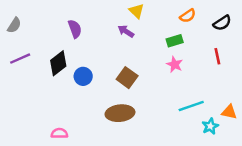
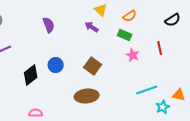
orange semicircle: (188, 16) -> (130, 16), moved
green rectangle: (175, 41) -> (125, 35), moved, turned 40
red line: (217, 56) -> (160, 48), moved
black diamond: (58, 63) -> (31, 75), moved

